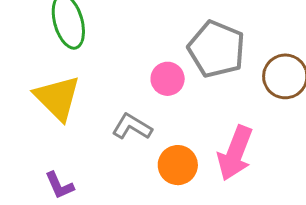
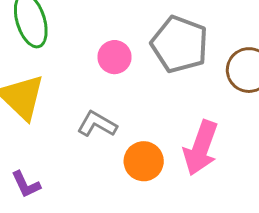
pink circle: (168, 79) -> (115, 57), moved

